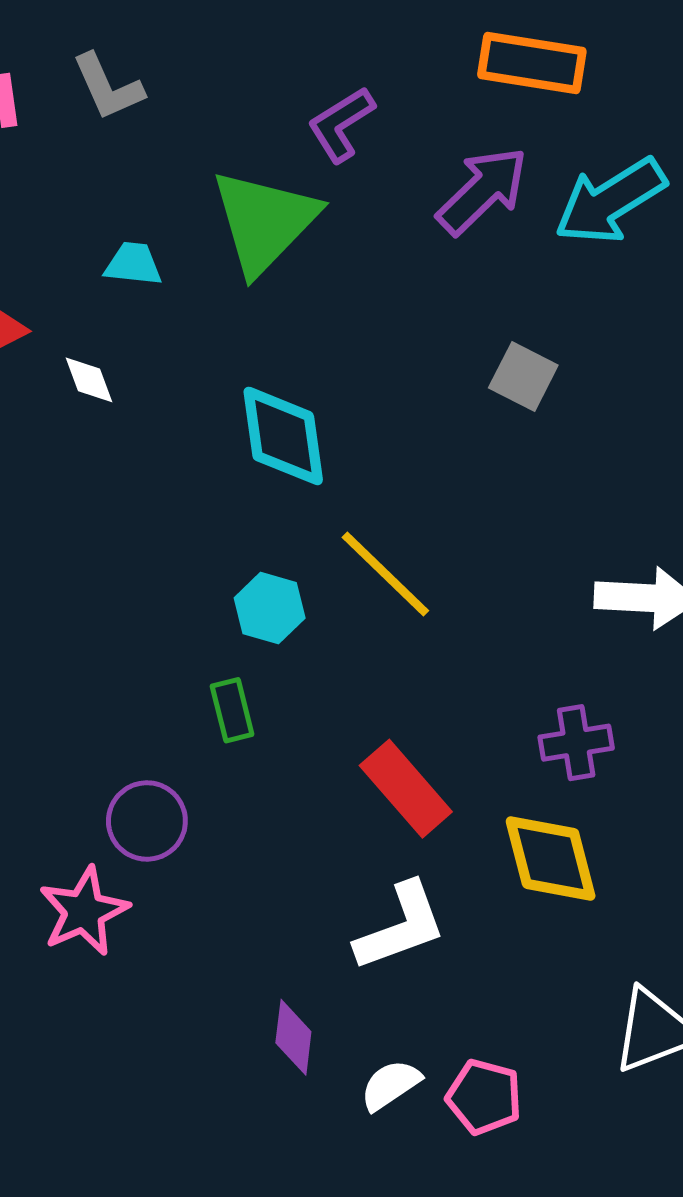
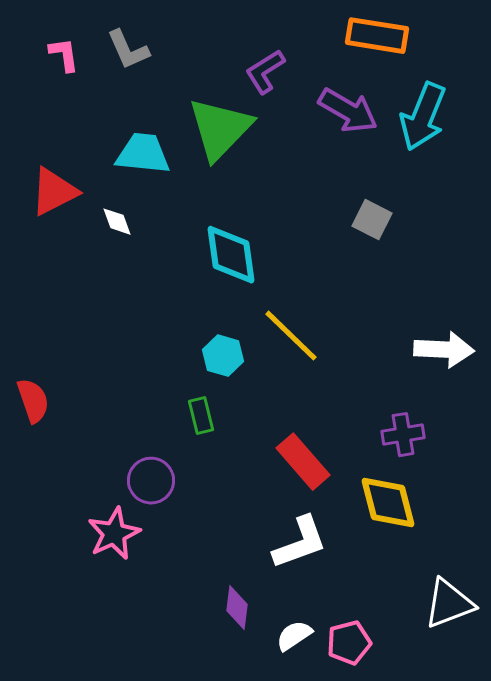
purple arrow: (482, 191) -> (348, 111), turned 74
cyan arrow: (610, 201) -> (423, 117), turned -36
cyan trapezoid: (133, 264) -> (143, 154), size x1.6
pink pentagon: (484, 1097) -> (349, 643), turned -30

